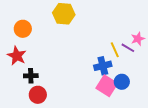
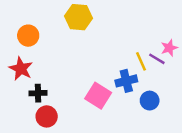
pink square: (107, 86) -> (98, 96), moved

